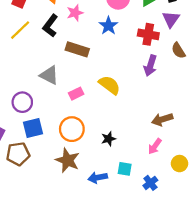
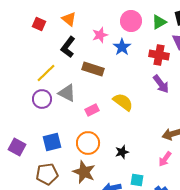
pink star: (75, 13) -> (100, 35), moved
yellow line: (20, 30) -> (46, 73), moved
purple arrow: (150, 66) -> (161, 84), turned -54
purple circle: (22, 102) -> (42, 99), moved
brown pentagon: (18, 154) -> (47, 174), moved

